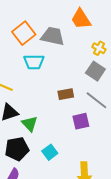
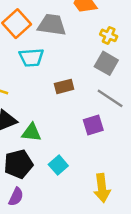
brown rectangle: (66, 94) -> (64, 86), moved
green triangle: (30, 124) -> (32, 133), turned -36

